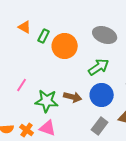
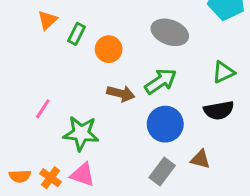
orange triangle: (25, 27) -> (47, 20), turned 48
orange circle: (65, 46) -> (109, 49), size x0.7
brown arrow: (73, 97) -> (121, 94), moved

